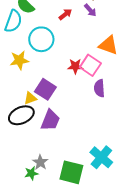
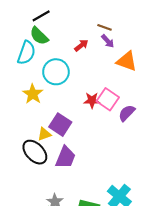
orange triangle: (108, 45) -> (127, 61), moved
yellow star: (19, 60) -> (33, 94), turned -30
purple semicircle: (99, 88) -> (127, 113), moved, turned 48
black ellipse: (21, 115) -> (35, 152), turned 70

